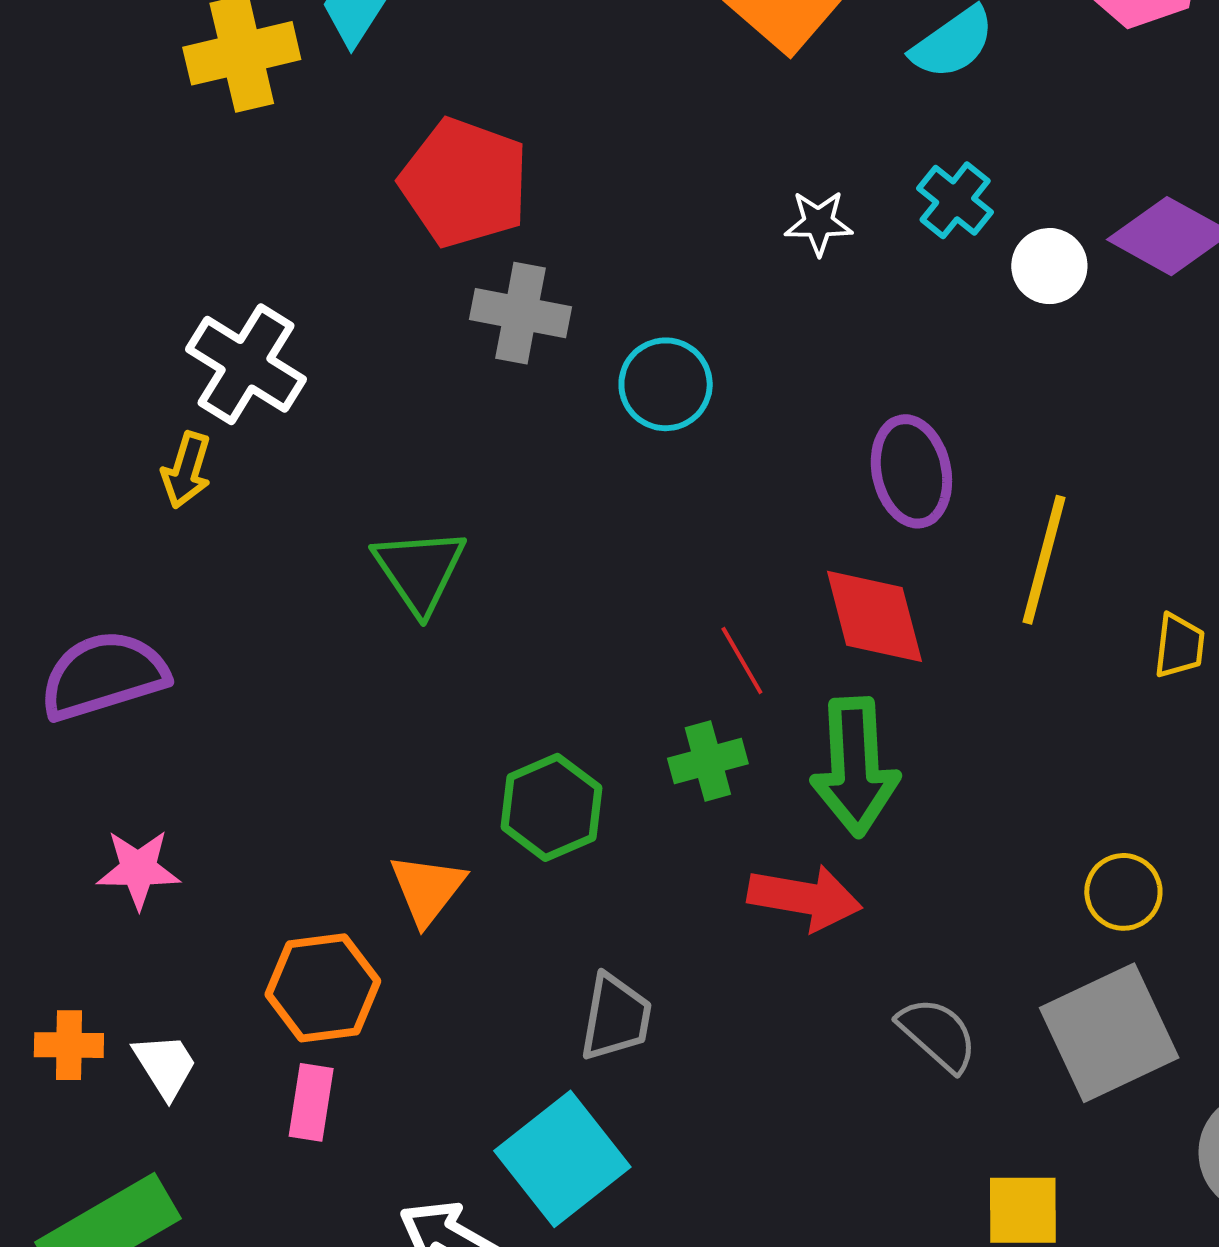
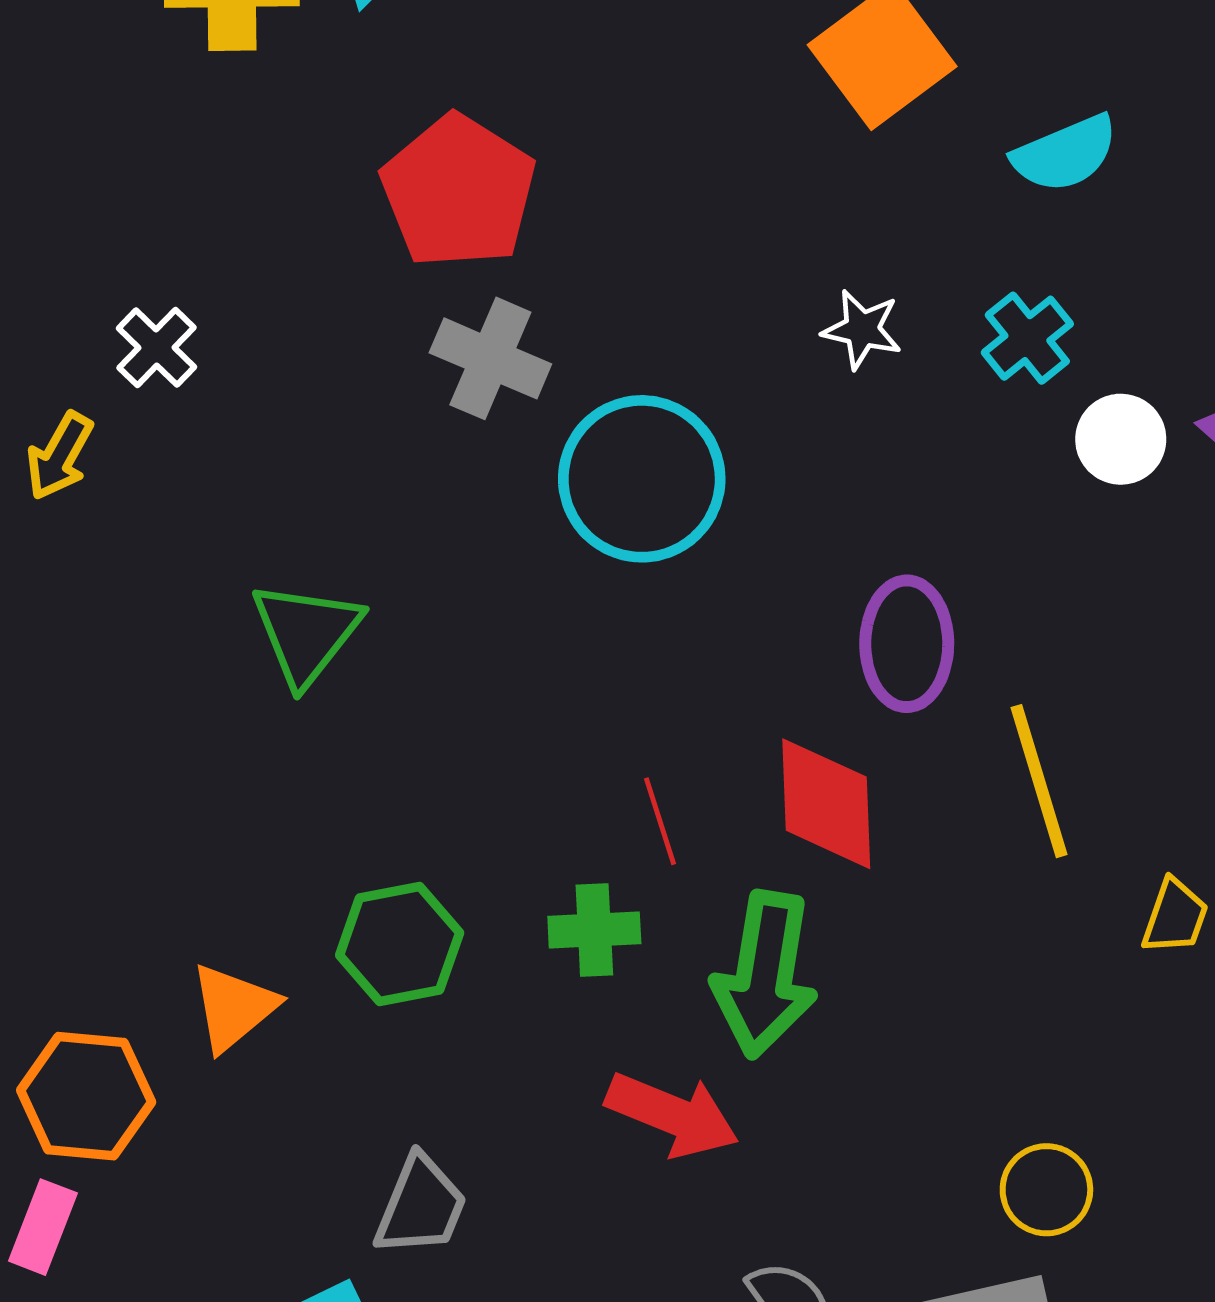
white cross: (246, 364) -> (156, 348), size x0.6
cyan circle: (666, 384) -> (642, 479), size x1.5
yellow line: (1044, 560) -> (1039, 781), turned -44

